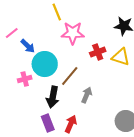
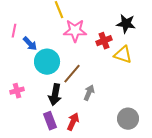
pink line: (12, 33) -> (14, 31), turned -40
red cross: (98, 52) -> (104, 41), moved
pink cross: (25, 79) -> (17, 91), moved

